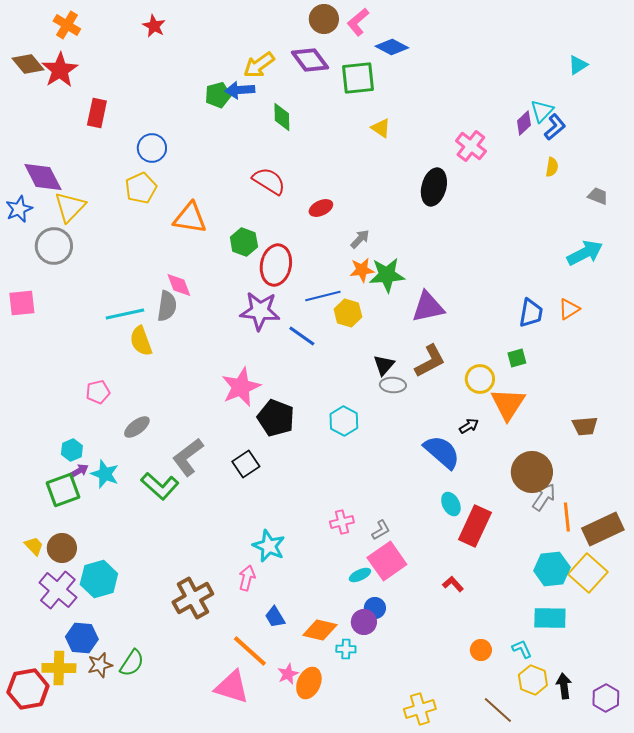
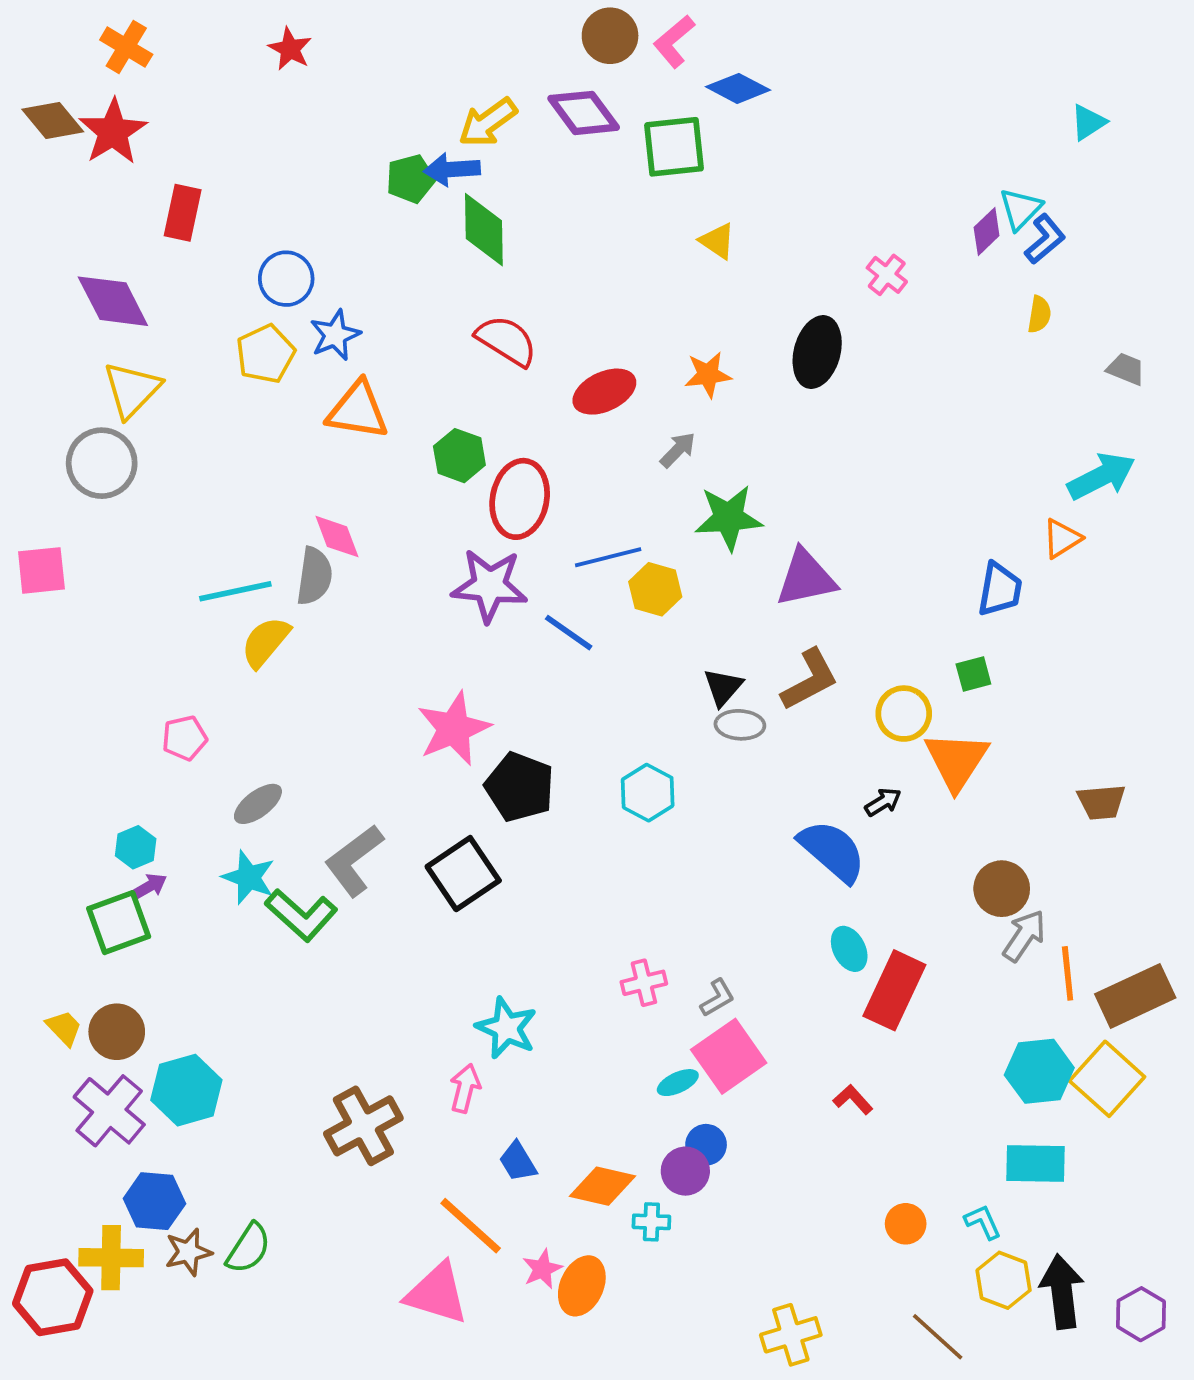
green diamond: (282, 117) -> (484, 230), moved, size x1.4
pink cross: (471, 146) -> (887, 275), size x0.7
purple diamond: (43, 177) -> (113, 301), moved
red ellipse: (321, 208) -> (604, 392), size x1.4
blue star: (19, 209) -> (335, 335), moved
orange star: (362, 270) -> (708, 375), moved
orange triangle: (569, 309) -> (1062, 538), moved
yellow semicircle: (141, 341) -> (265, 642), turned 60
black square: (246, 464) -> (463, 874), size x1.4
brown circle: (532, 472) -> (1002, 889), size x0.7
cyan star: (105, 474) -> (249, 877), moved
black arrow: (564, 686) -> (1062, 1292), size x1.5

